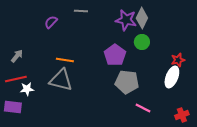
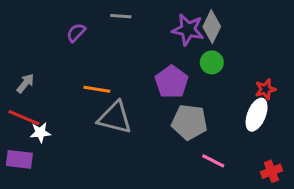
red line: (16, 79) -> (24, 118), turned 35
gray triangle: (61, 80) -> (115, 118), moved

